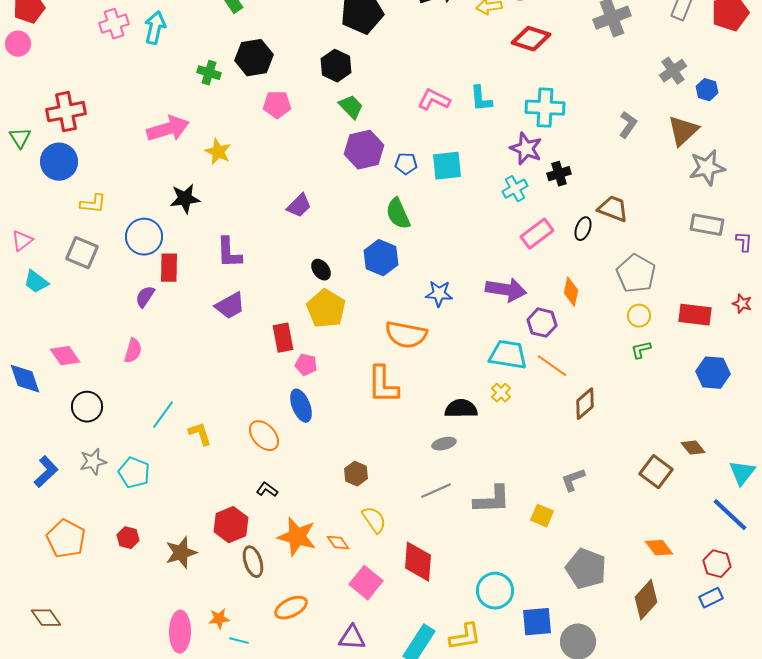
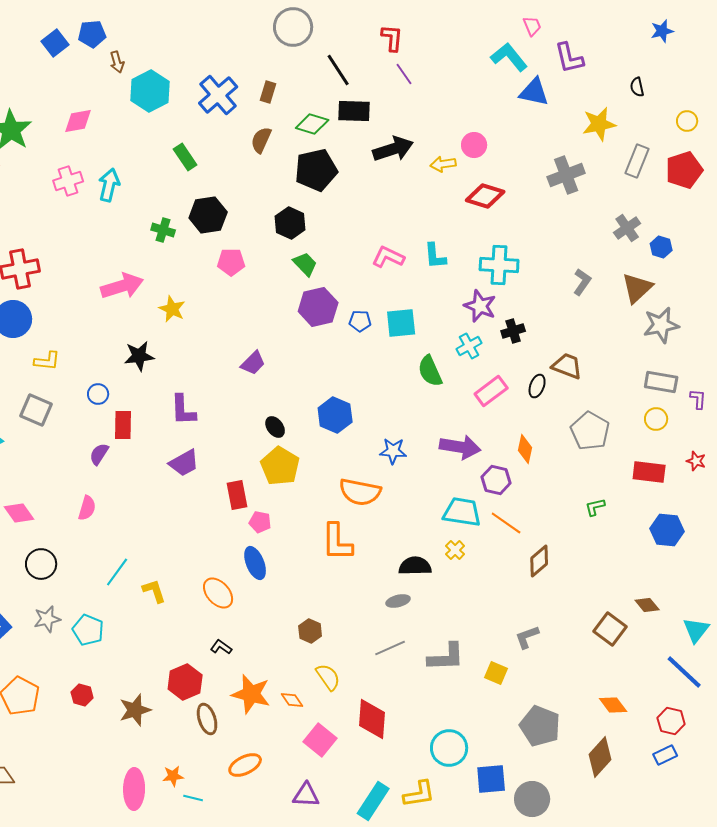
green semicircle: (398, 214) -> (430, 371), moved
blue circle: (144, 237) -> (98, 394), size x0.6
yellow circle: (639, 316) -> (656, 419), moved

